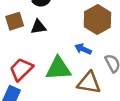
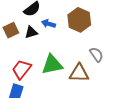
blue arrow: (83, 49) -> (48, 24), moved

